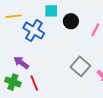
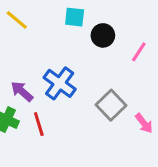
yellow line: (14, 16) -> (17, 20), turned 42
blue cross: (34, 31) -> (60, 83), moved

